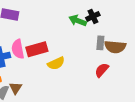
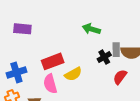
black cross: (93, 16) -> (104, 57), moved
pink semicircle: (18, 49) -> (50, 84), moved

